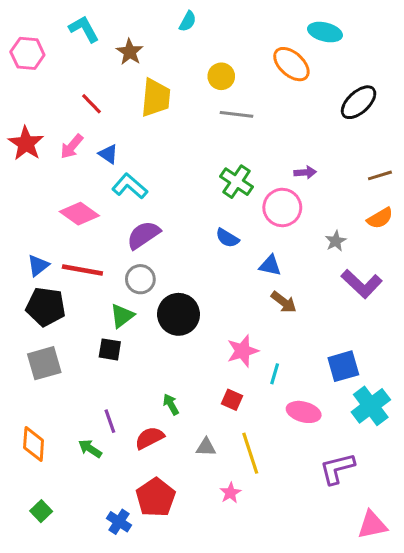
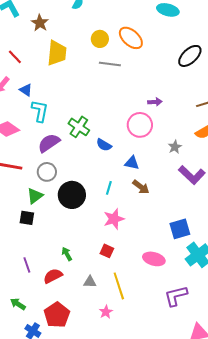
orange ellipse: (291, 64) -> (131, 38), moved
green cross: (236, 182) -> (79, 127), moved
cyan L-shape: (130, 186) -> (40, 111), turned 60
cyan line: (275, 374) -> (109, 188), moved
green arrow: (90, 449) -> (18, 304), moved

